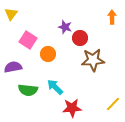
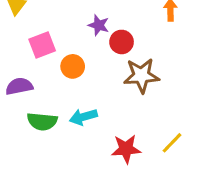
pink square: (28, 40) -> (42, 45), turned 36
cyan arrow: (55, 87) -> (83, 117), turned -60
red star: (72, 108) -> (126, 149), moved

